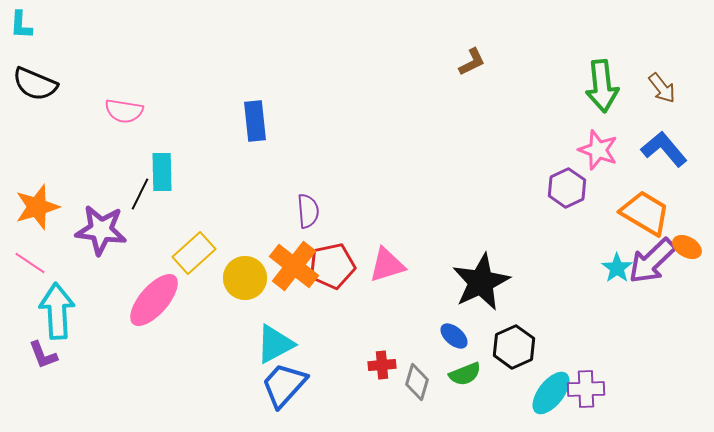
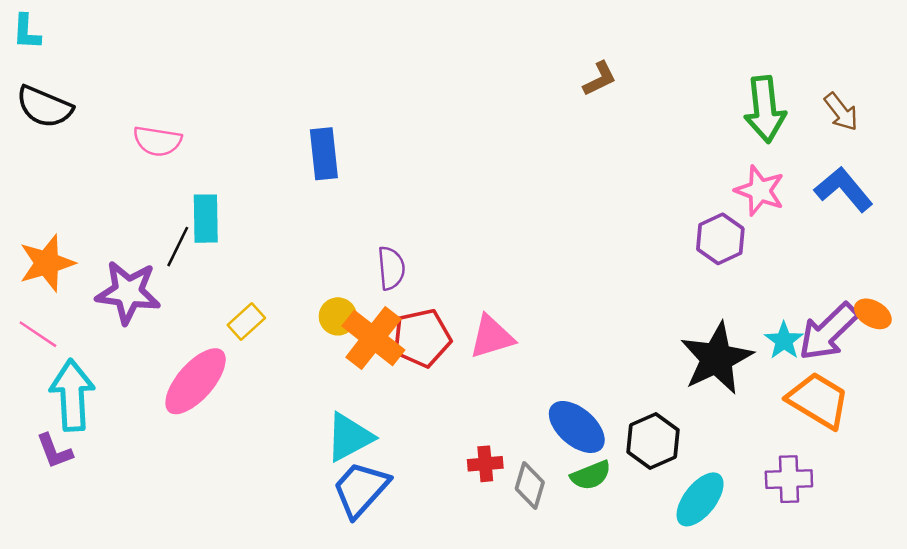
orange trapezoid: (645, 213) -> (818, 400), moved
yellow rectangle: (194, 253) -> (246, 322), size x0.7
yellow circle: (245, 278) -> (338, 316), moved, size x0.7
black star: (481, 282) -> (717, 358), moved
blue ellipse: (454, 336) -> (577, 427), size x1.6
purple cross: (586, 389) -> (789, 479), moved

